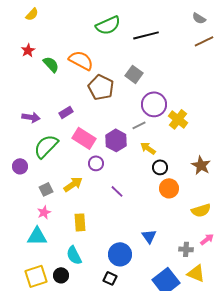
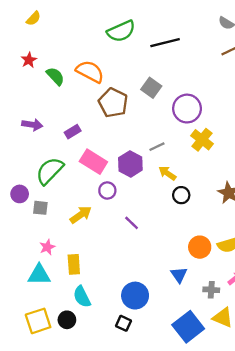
purple circle: (154, 104) -> (187, 109), moved
purple arrow: (31, 117) -> (32, 125), moved
orange circle: (169, 188) -> (200, 247), moved
gray square: (46, 189) -> (40, 208), moved, turned 32
yellow rectangle: (80, 222) -> (74, 264), moved
blue triangle: (149, 236) -> (179, 275), moved

